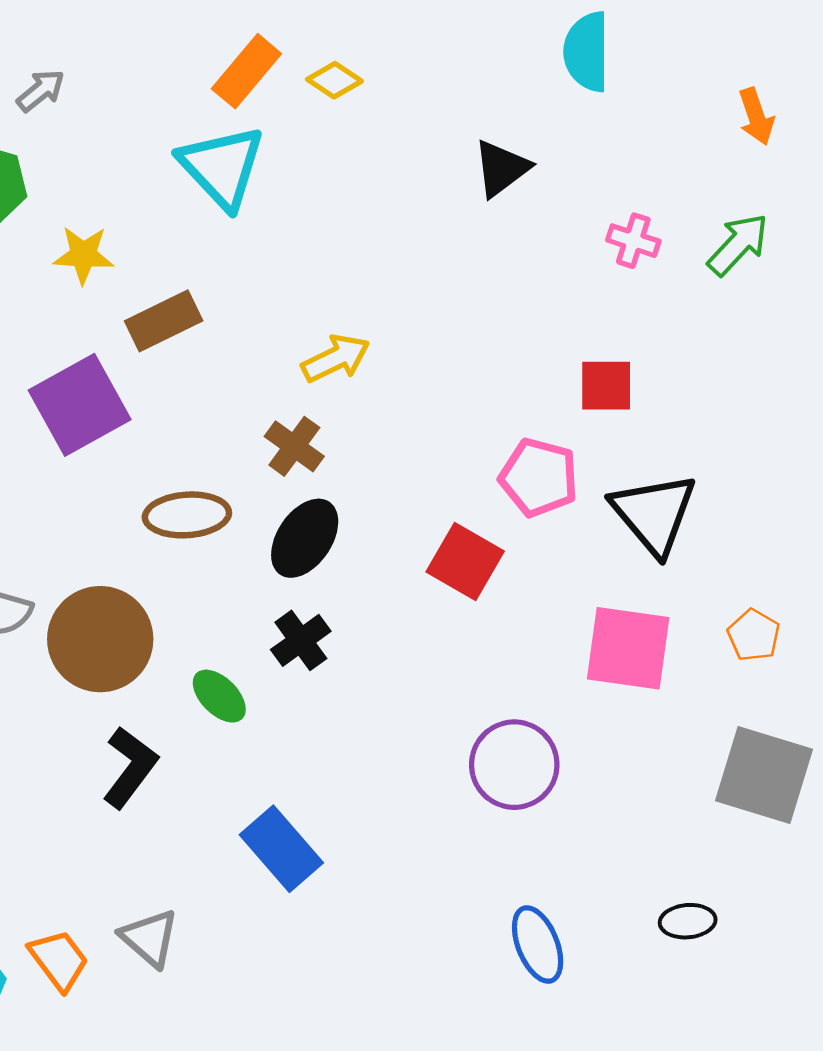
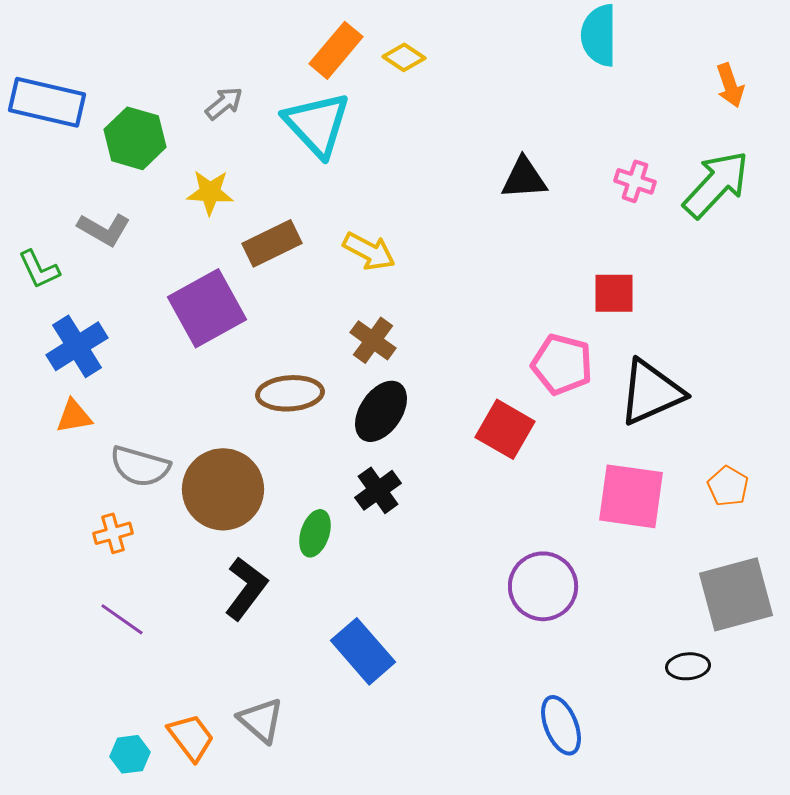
gray arrow: (41, 91) -> (224, 103), moved
black triangle: (501, 168) -> (524, 178), moved, turned 33
green arrow: (738, 245) -> (716, 184), size x1.4
yellow arrow: (336, 358) -> (369, 251), moved, turned 54
black triangle: (654, 514) -> (651, 392), turned 46
green ellipse: (219, 696) -> (315, 533), turned 63
gray square: (764, 775) -> (736, 594), turned -32
black ellipse: (688, 921) -> (688, 666), moved

